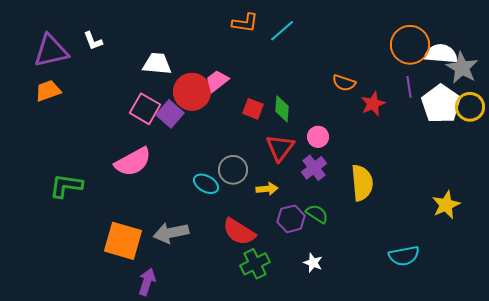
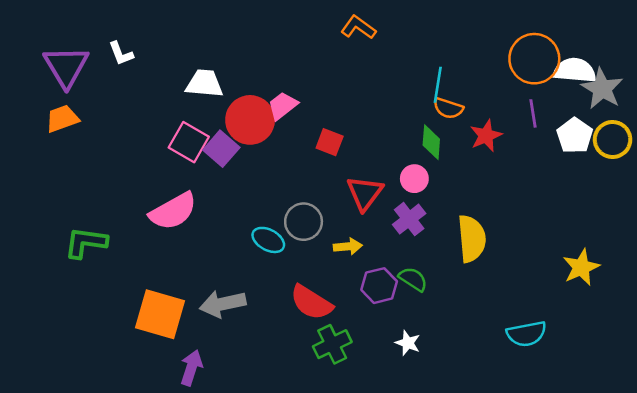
orange L-shape: (245, 23) -> (358, 27), moved, turned -152
cyan line: (282, 31) -> (438, 85), moved, turned -40
purple triangle: (51, 51) -> (66, 67), turned -48
white pentagon: (441, 104) -> (575, 136), size x0.7
green diamond: (282, 109) -> (431, 142), moved

